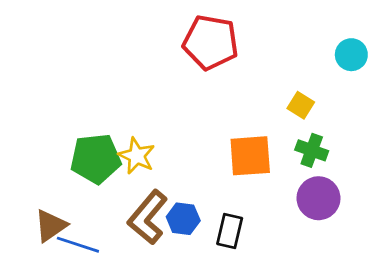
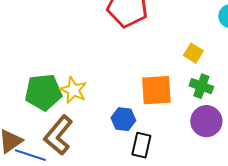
brown L-shape: (148, 217) -> (58, 135), moved
blue hexagon: (183, 219) -> (123, 119), moved

